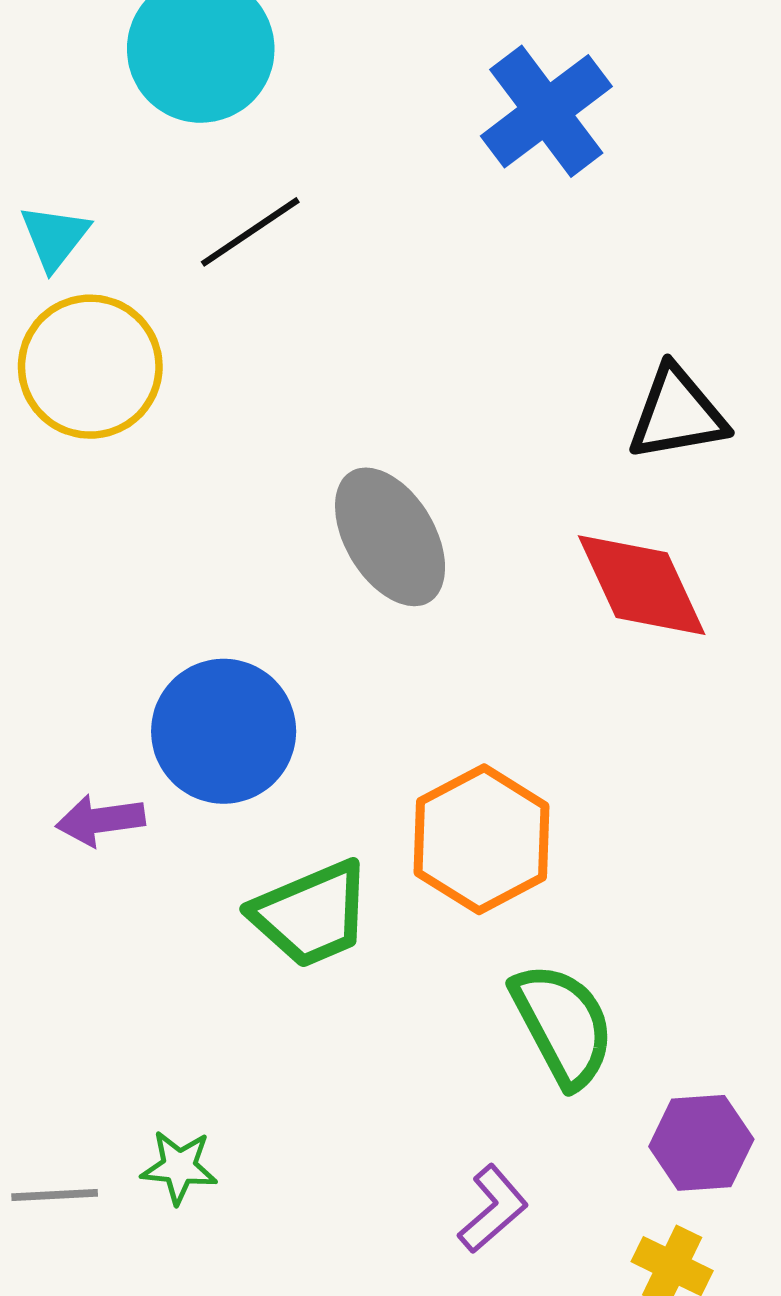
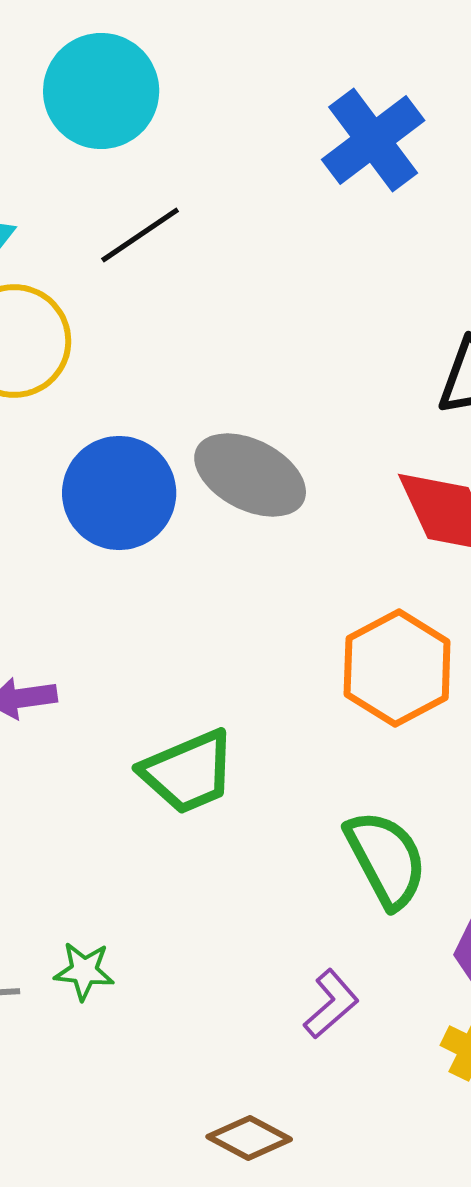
gray ellipse: (390, 537) -> (250, 475), turned -32
blue circle: (224, 731) -> (119, 493), moved
orange hexagon: (482, 839) -> (397, 668), moved

